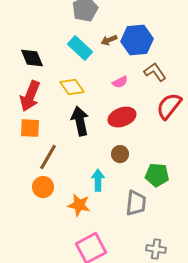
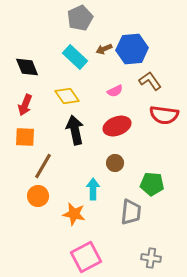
red arrow: (30, 96) -> (25, 105), size x0.7
red semicircle: (169, 106) -> (164, 115), turned -120

